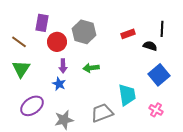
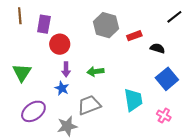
black line: (162, 29) -> (174, 17), moved, turned 49
gray hexagon: (84, 32) -> (106, 25), moved
brown line: (19, 42) -> (20, 16), moved, turned 49
gray trapezoid: (102, 113) -> (89, 105), moved

